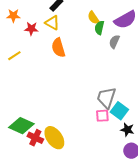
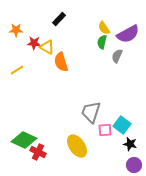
yellow semicircle: (93, 18) -> (104, 28), moved
yellow triangle: (52, 23) -> (47, 47), moved
gray trapezoid: (106, 98) -> (91, 112), moved
yellow ellipse: (54, 138) -> (77, 146), moved

